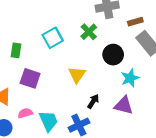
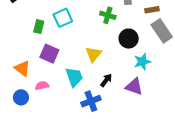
green cross: (89, 32) -> (108, 15), turned -35
cyan square: (53, 38) -> (63, 18), moved
cyan trapezoid: (48, 121) -> (74, 77), moved

